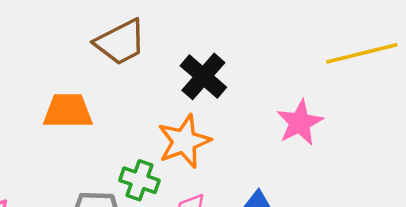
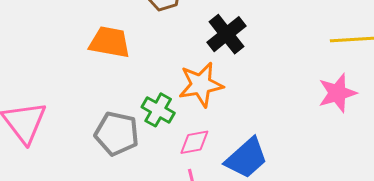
pink star: (300, 123) -> (337, 93), moved

